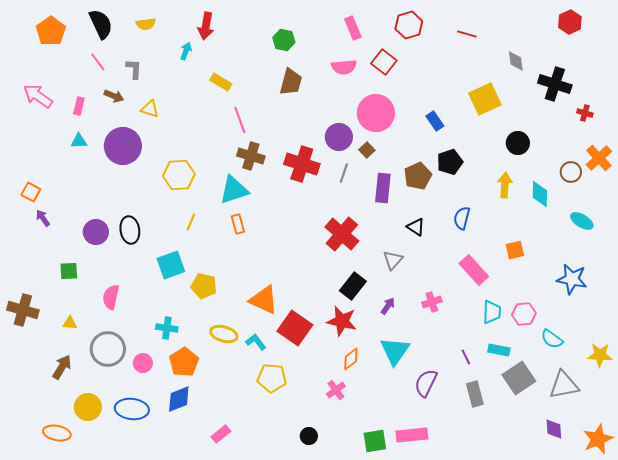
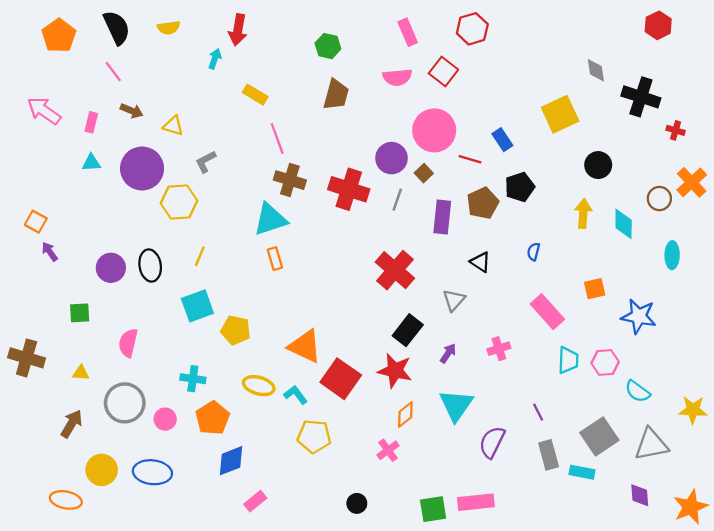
red line: (467, 34) -> (470, 159), moved
gray L-shape: (134, 69) -> (206, 162), moved, turned -120
yellow hexagon: (179, 175) -> (179, 202), moved
blue semicircle: (462, 218) -> (534, 252), size x0.7
cyan ellipse: (582, 221) -> (672, 255), turned 60
yellow line: (191, 222) -> (200, 256), moved
blue star: (572, 279) -> (639, 316), moved
cyan rectangle: (499, 350) -> (582, 472), moved
blue diamond: (179, 399) -> (231, 461), moved

